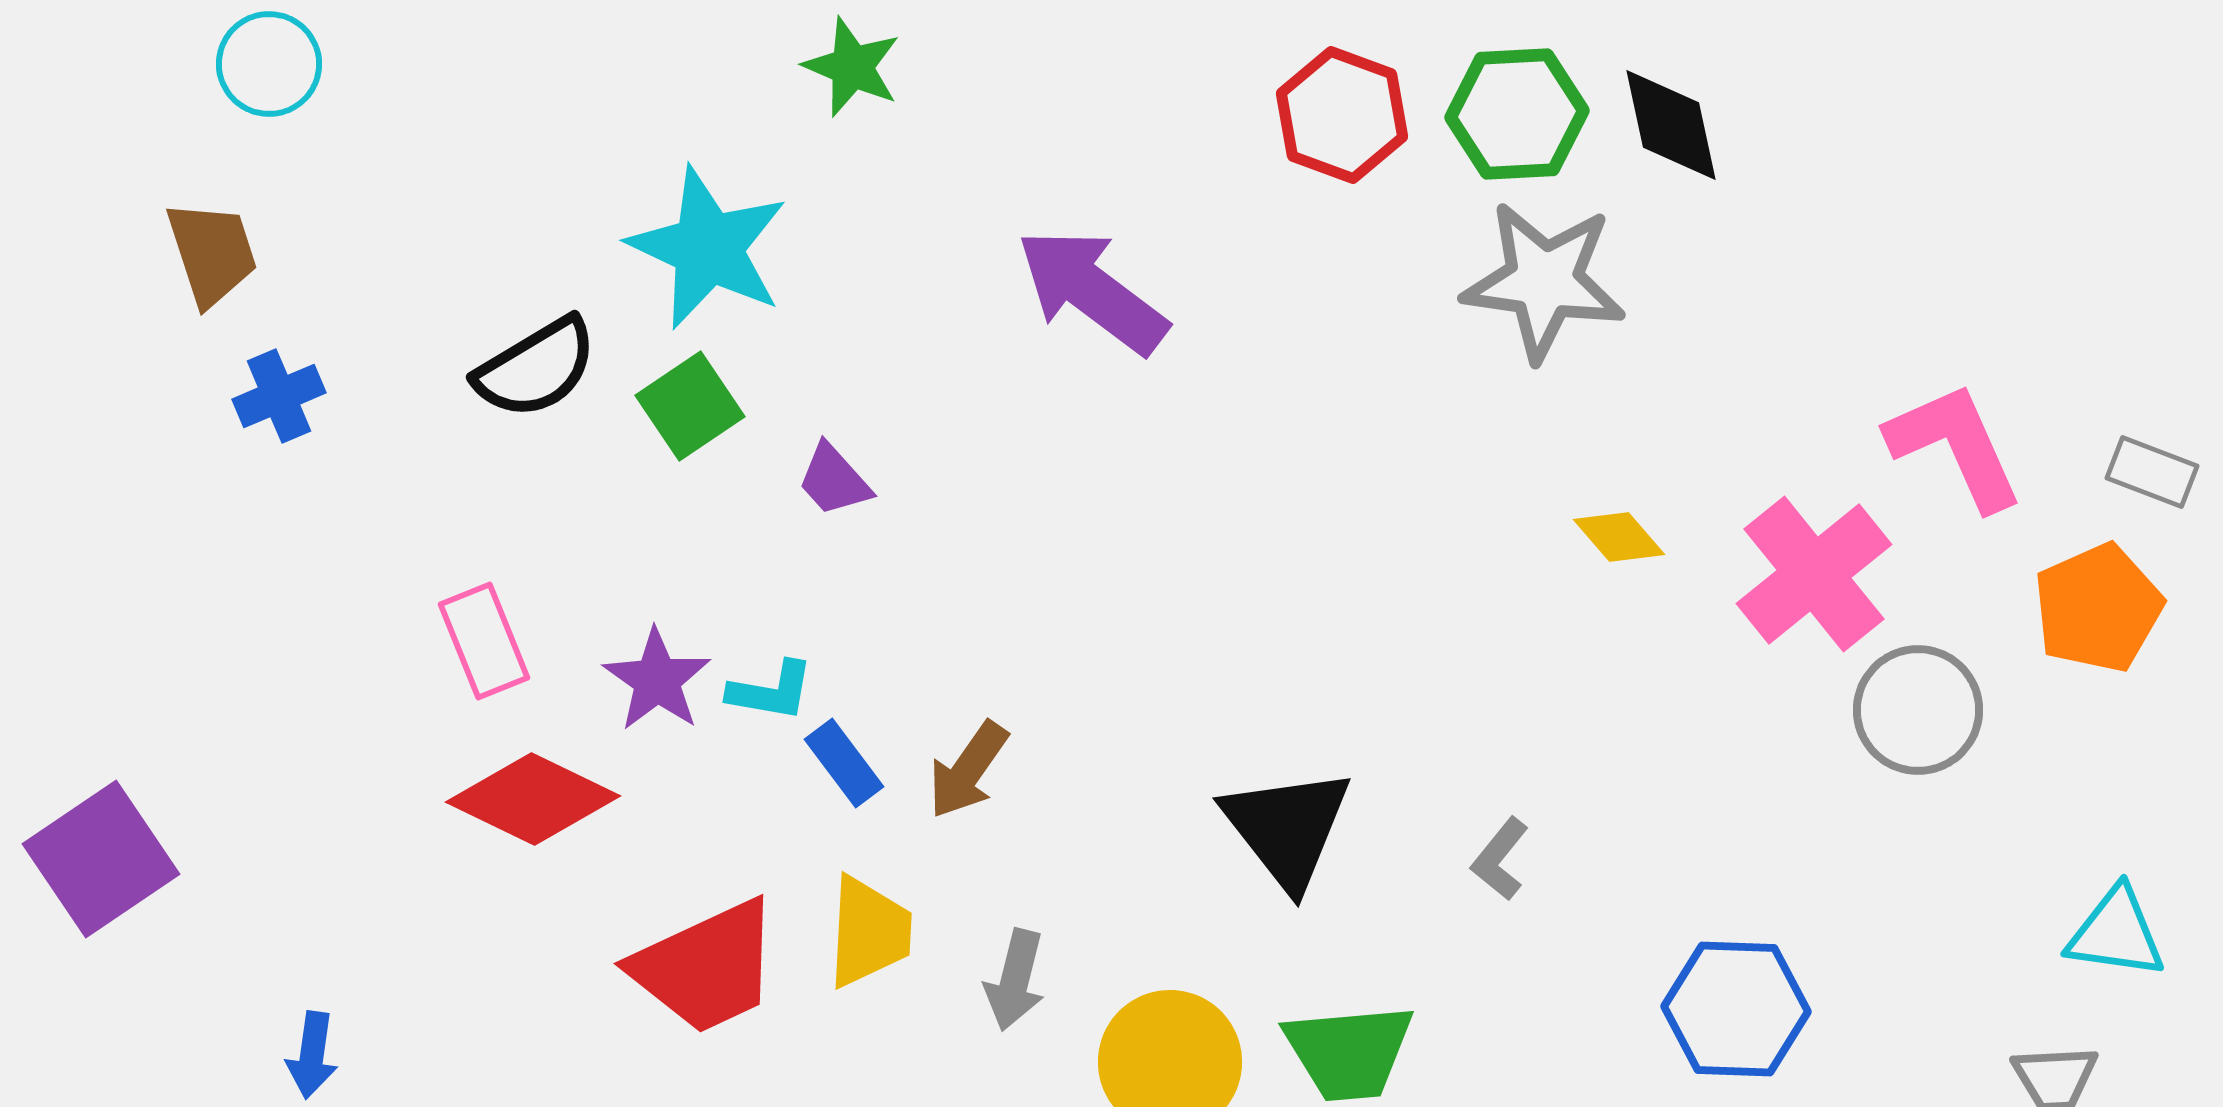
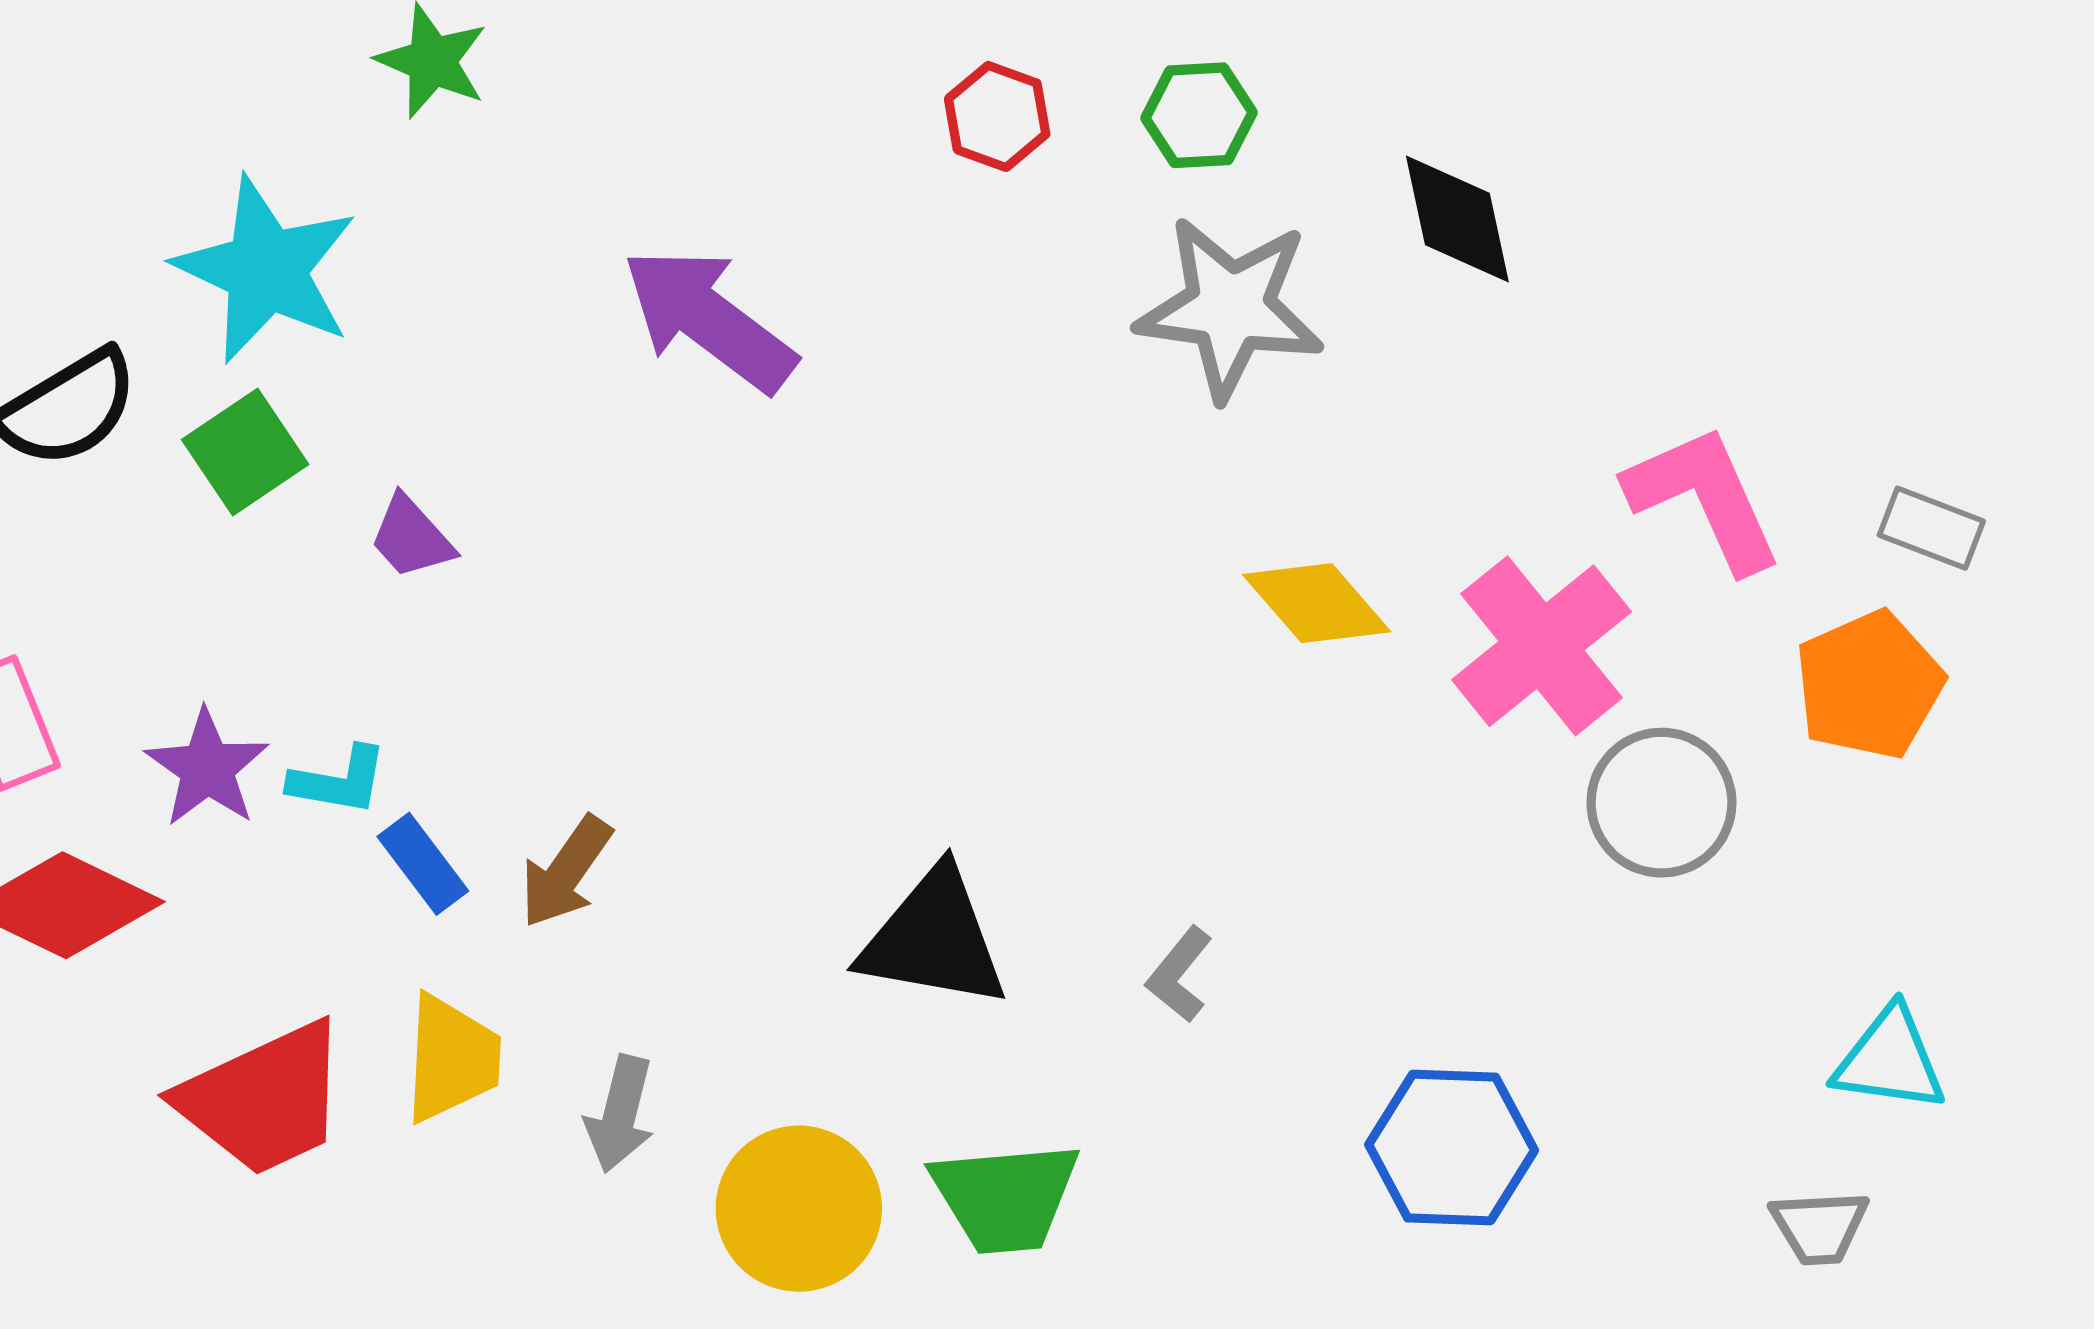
green hexagon: (1517, 114) -> (1199, 115), size x0.7
red hexagon: (1342, 115) -> (997, 116), size x0.7
black diamond: (1671, 125) -> (1457, 219), moved
yellow diamond: (1619, 537) -> (1317, 603), size x1.4
black triangle: (1287, 828) -> (934, 939), turned -42

